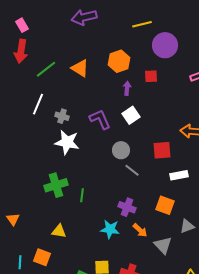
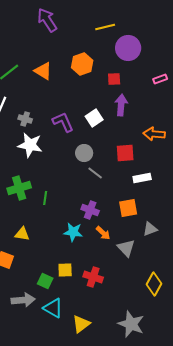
purple arrow: (84, 17) -> (47, 20), turned 70
purple arrow: (127, 88) -> (121, 105), moved, size x1.5
orange square: (165, 205) -> (128, 208), turned -30

